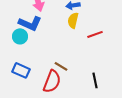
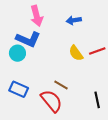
yellow semicircle: (73, 20) -> (76, 53), moved, turned -49
red semicircle: (52, 81) -> (51, 101), turned -60

